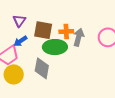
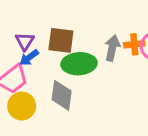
purple triangle: (19, 21) -> (25, 41), moved
orange cross: (66, 31) -> (134, 44), moved

